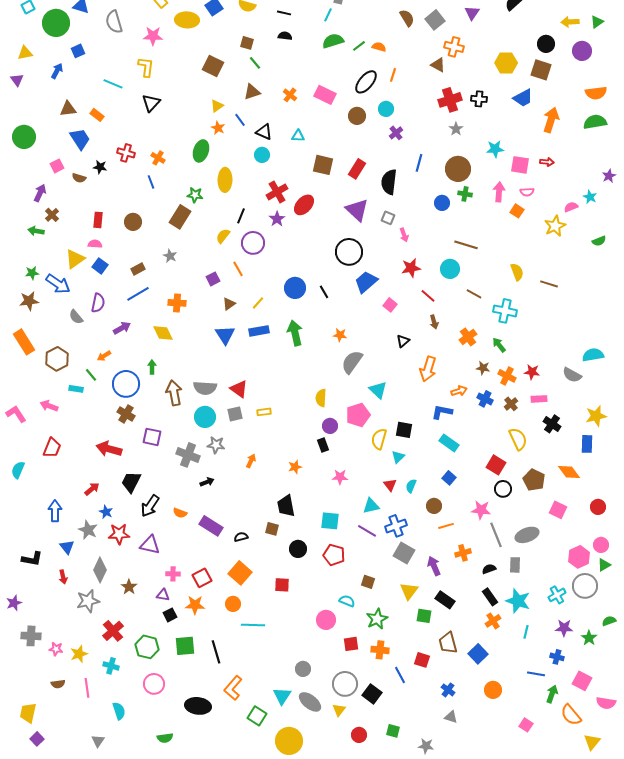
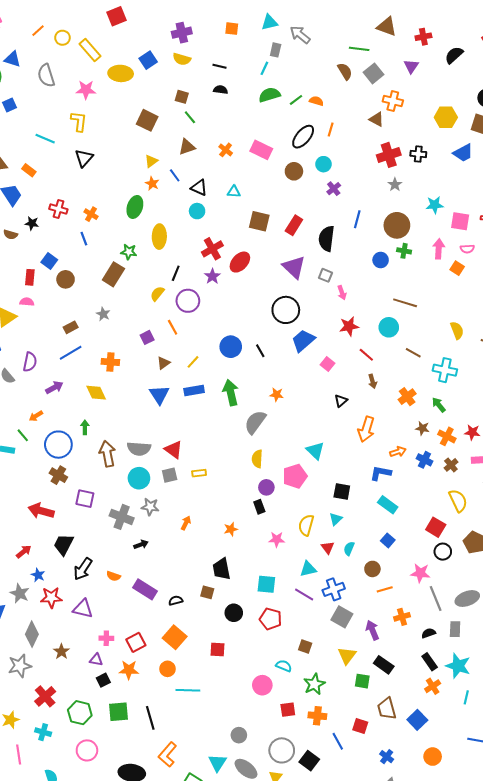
blue square: (100, 266) -> (49, 261), moved
gray semicircle: (352, 362) -> (255, 422), moved
yellow semicircle: (379, 439) -> (306, 525), moved

